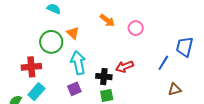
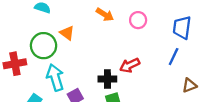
blue trapezoid: (185, 47) -> (182, 27), moved
cyan arrow: (78, 63) -> (55, 77), moved
red cross: (31, 67) -> (15, 64), moved

